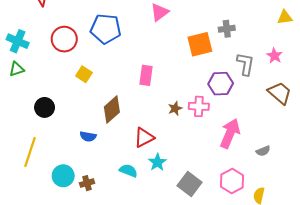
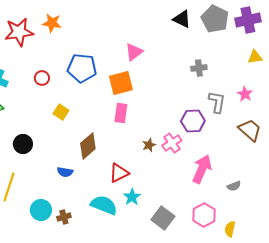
red circle: (64, 39) -> (42, 78), size x0.6
orange square: (200, 44) -> (121, 83), moved
pink cross: (199, 106) -> (172, 143), turned -36
cyan semicircle: (128, 171) -> (104, 205), size x1.5

